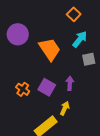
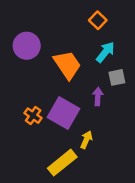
purple arrow: (70, 83) -> (98, 97), moved
purple square: (47, 87) -> (63, 113), size x1.4

